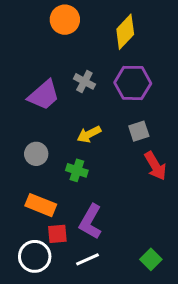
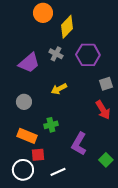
yellow diamond: (125, 32) -> (67, 27), moved
gray square: (139, 131) -> (106, 84), moved
green cross: (77, 170) -> (51, 125), moved, turned -32
purple L-shape: (90, 222) -> (79, 144), moved
green square: (151, 259) -> (106, 160), moved

